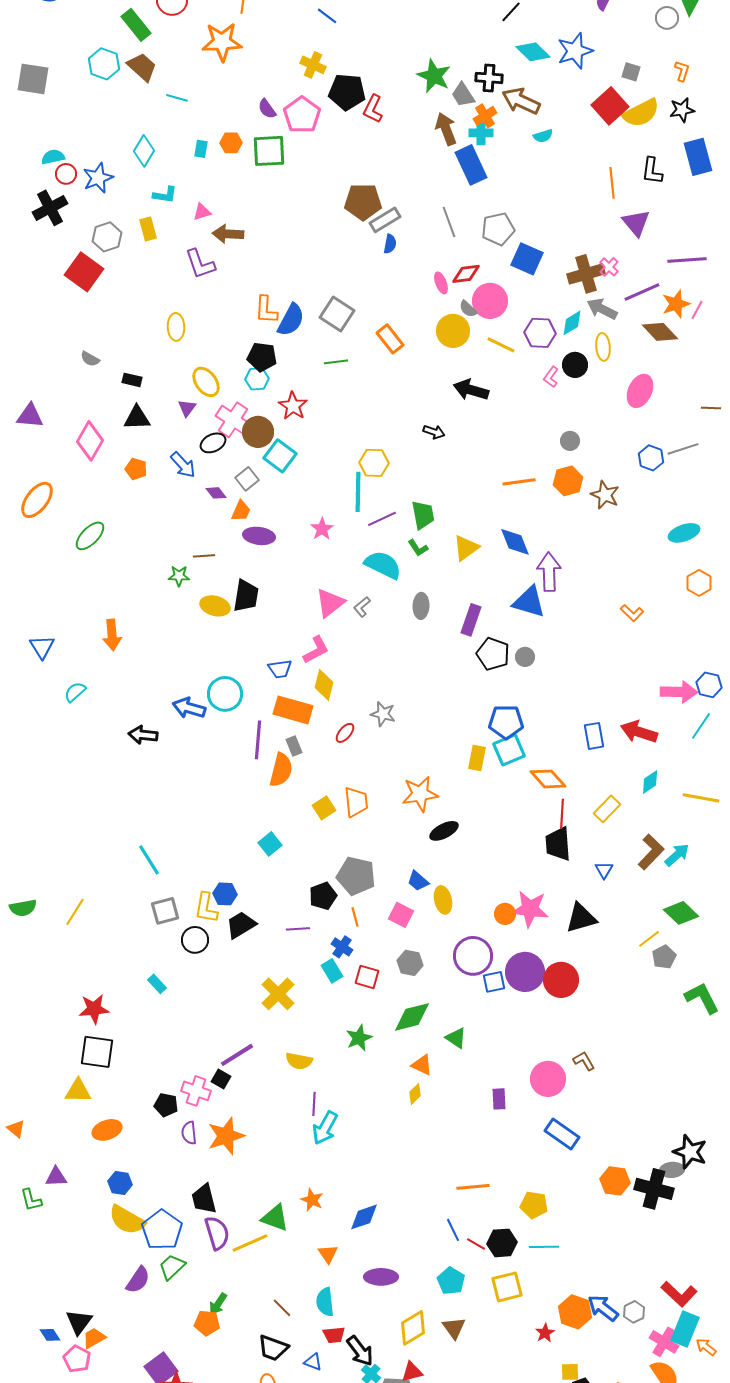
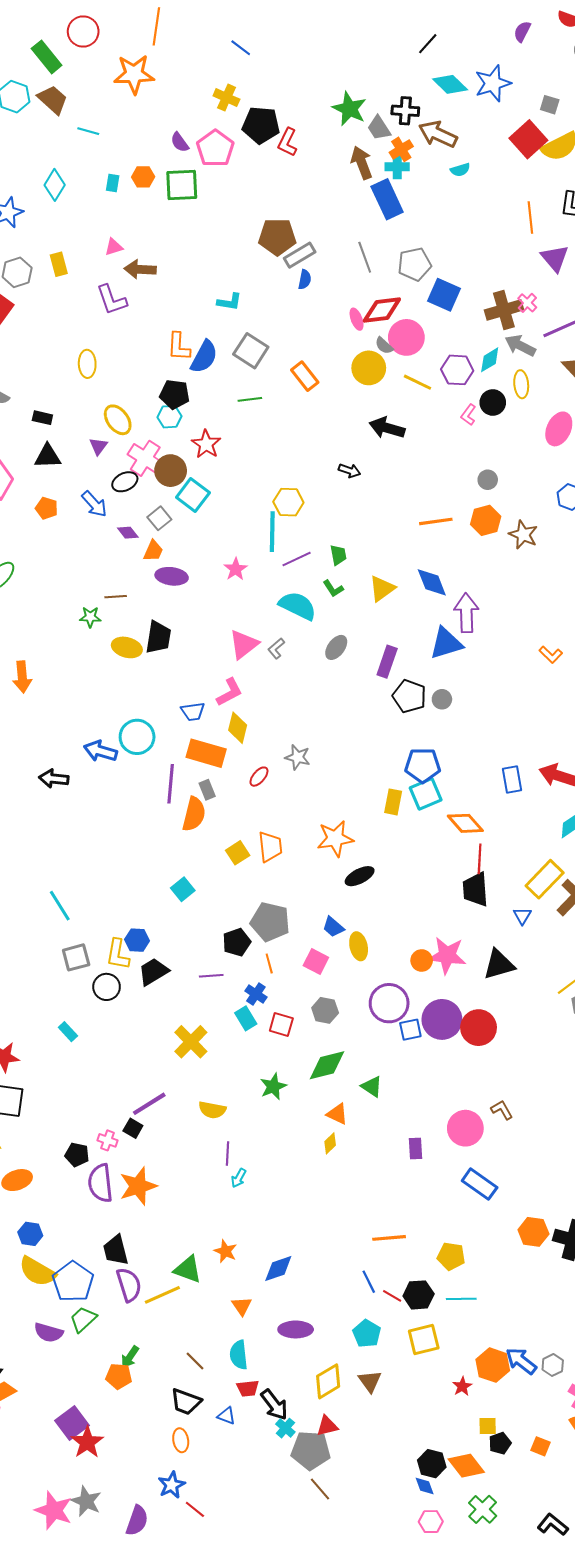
cyan L-shape: (165, 195) -> (230, 302), moved
red diamond: (466, 274) -> (382, 310), size x1.4
green trapezoid: (423, 515) -> (338, 555), size x0.7
blue triangle: (529, 602) -> (446, 643), turned -33
gray ellipse: (421, 606) -> (336, 647), turned 35
yellow rectangle: (607, 809) -> (545, 879), moved, size x1.4
pink cross: (196, 1091) -> (108, 1140), size x0.7
cyan arrow: (325, 1128) -> (239, 1178), size x0.6
purple semicircle: (189, 1133) -> (100, 1183), size x1.6
purple semicircle: (138, 1280) -> (49, 1332), turned 72

